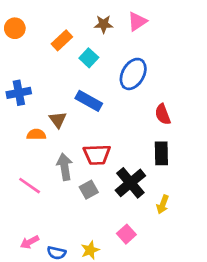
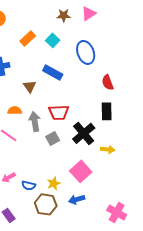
orange rectangle: (62, 40) -> (28, 38), moved
blue ellipse: (133, 74) -> (86, 52), turned -50
orange semicircle: (36, 134) -> (15, 110), moved
yellow arrow: (163, 204) -> (108, 149), turned -104
pink square: (126, 234) -> (81, 171), size x1.5

